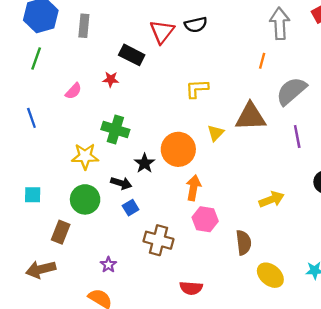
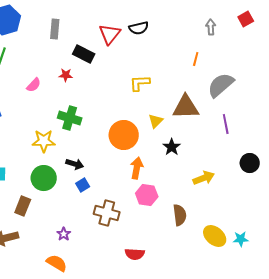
gray arrow: (280, 23) -> (211, 27), size x0.6
gray rectangle: (84, 26) -> (55, 29), moved
black star: (145, 163) -> (172, 147), moved
yellow ellipse: (270, 275) -> (215, 236), moved

